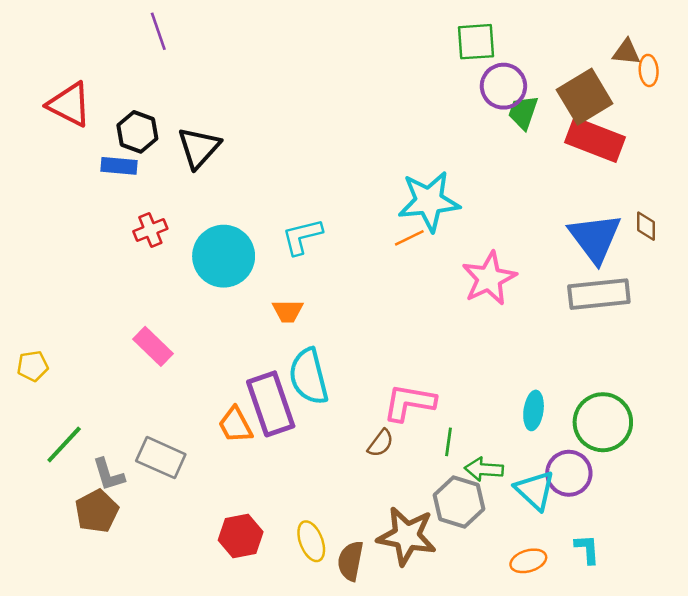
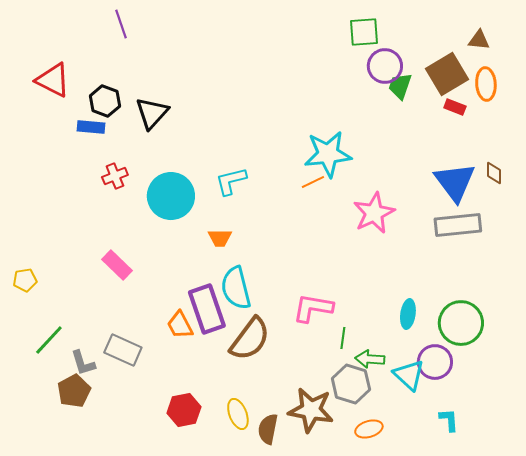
orange ellipse: (649, 70) -> (486, 84), moved, size x1.4
red rectangle: (595, 140) -> (455, 107), size x0.5
brown semicircle: (381, 443) -> (250, 339), moved, size x2.0
orange ellipse: (528, 561) -> (369, 429), moved

